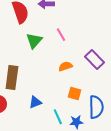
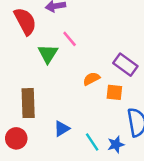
pink line: (61, 35) -> (70, 39), moved
orange square: (75, 94) -> (114, 92), moved

